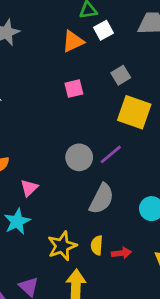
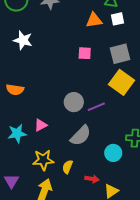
gray square: (121, 75) -> (120, 54), size x1.5
pink triangle: (29, 188) -> (41, 125), moved
red arrow: (121, 253) -> (92, 179), moved

